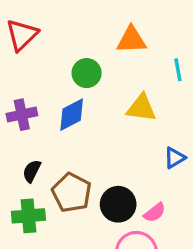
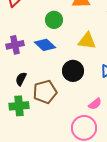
blue diamond: (72, 115) -> (45, 45), turned 70
brown pentagon: (72, 193) -> (45, 92), turned 30
black circle: (118, 204) -> (73, 71), moved

